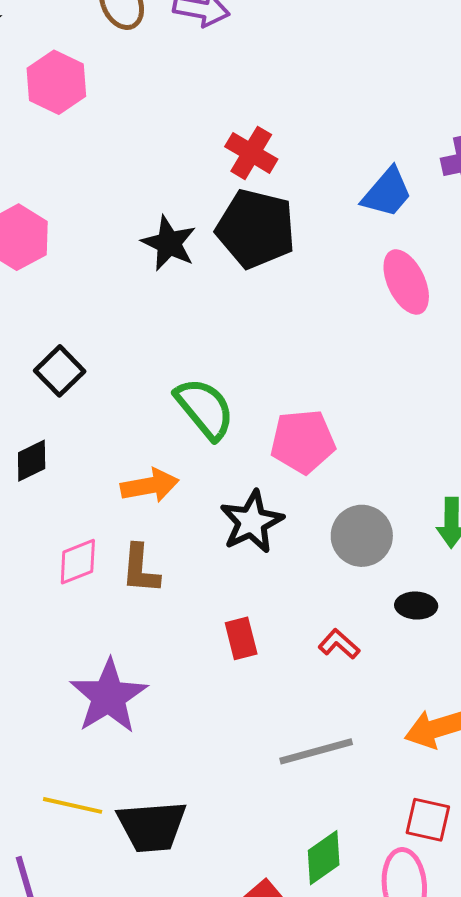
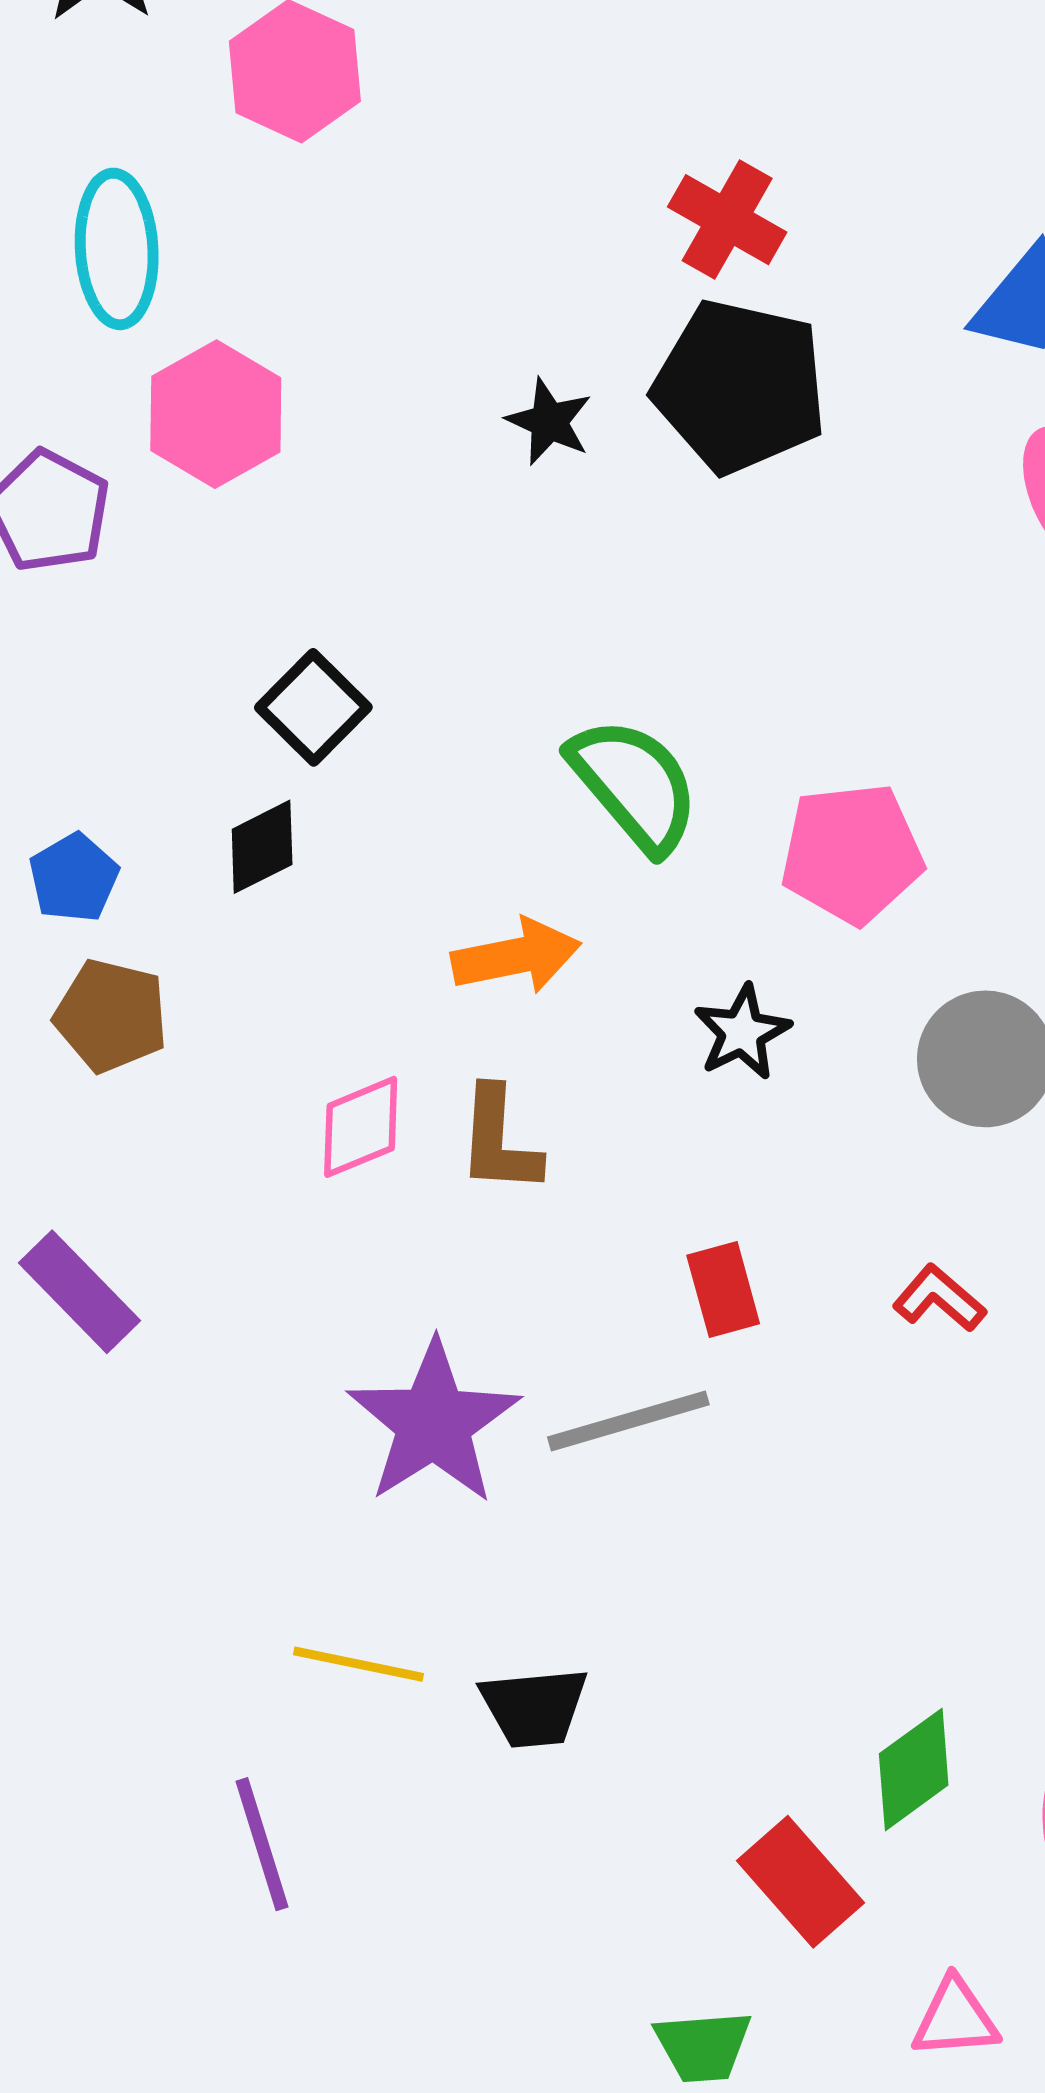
black star: (169, 243) -> (549, 422), size x0.7
black diamond: (32, 461) -> (262, 847), moved
black star: (252, 522) -> (742, 1032), size x0.7
gray line: (316, 751) -> (628, 1421), moved
black trapezoid: (152, 826) -> (534, 1707), size x0.7

